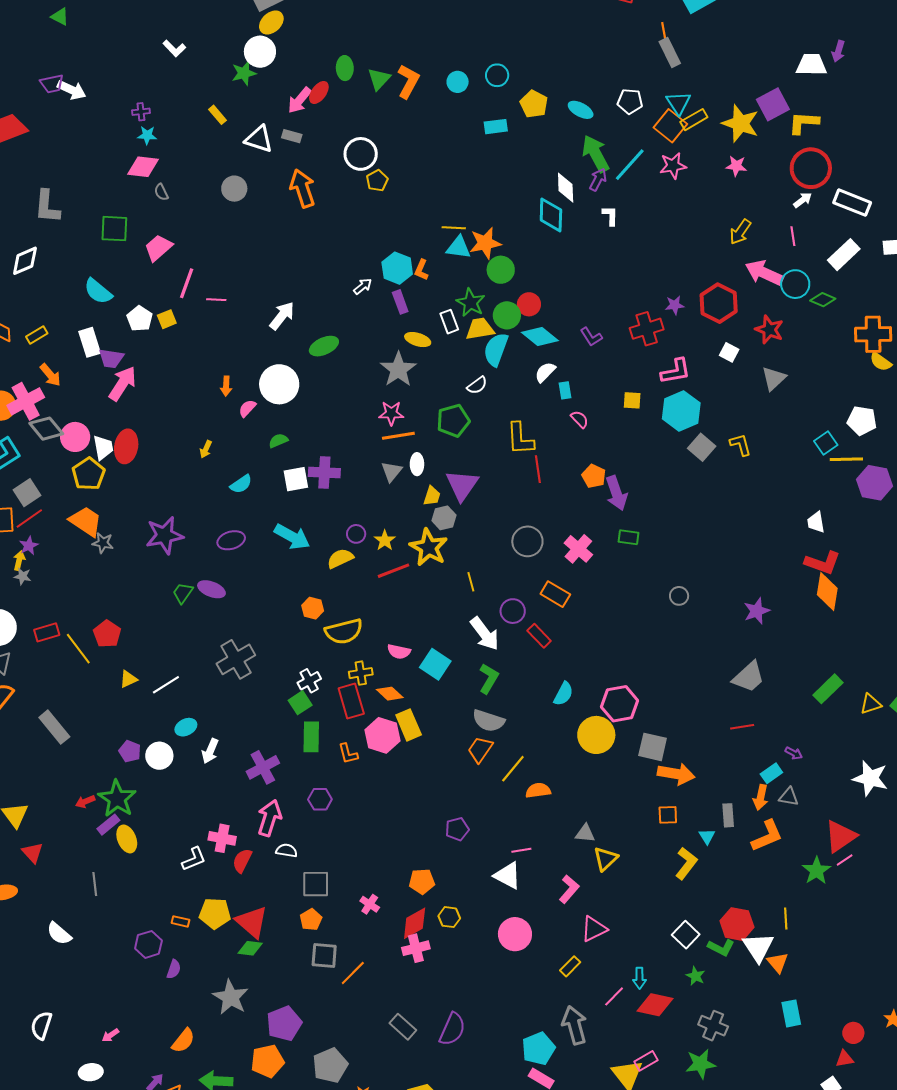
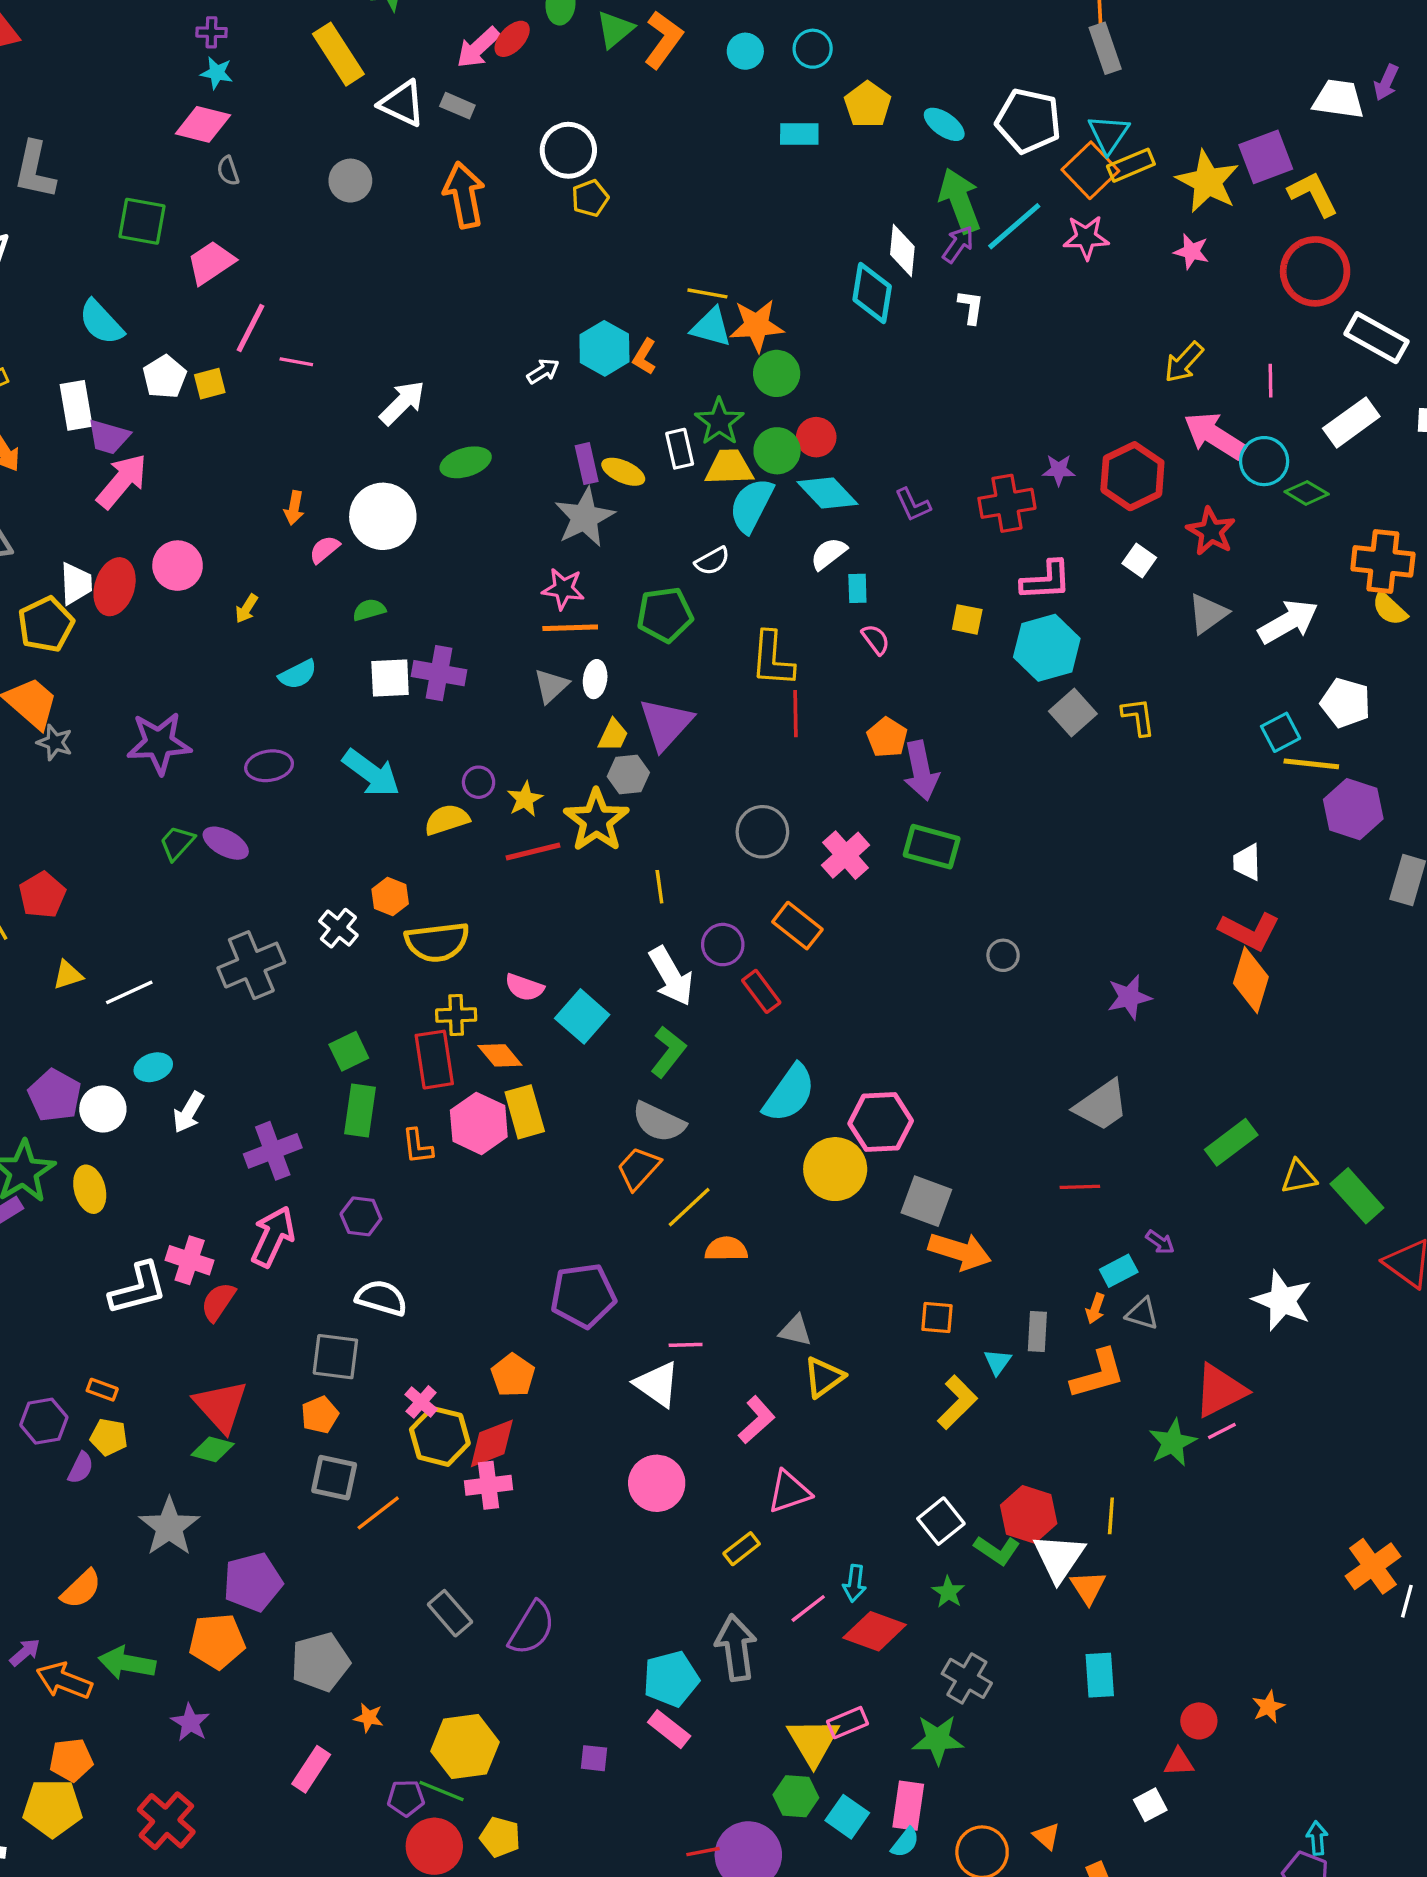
white pentagon: (630, 101) -> (1028, 121), size x1.5
yellow rectangle: (218, 115) -> (338, 54), size x1.8
yellow L-shape: (804, 123) -> (1313, 194), turned 52
white arrow: (803, 200) -> (1288, 622), moved, size x1.8
purple rectangle: (400, 302) -> (587, 464), moved
pink circle: (75, 437) -> (178, 566), moved
green rectangle: (628, 537) -> (932, 847), size x1.5
white cross: (309, 681) -> (338, 928), moved, turned -30
cyan semicircle: (563, 694) -> (789, 1093), size x1.5
purple pentagon: (130, 751) -> (55, 1095), size x1.4
orange arrow: (761, 797) -> (1095, 1309), size x0.7
purple pentagon: (457, 829) -> (583, 1296), size x1.6
yellow ellipse: (127, 839) -> (90, 1189), moved
white semicircle: (286, 851) -> (381, 1298), moved, size x1.4
white L-shape: (194, 859) -> (138, 1289), size x1.4
orange pentagon: (422, 881) -> (513, 1375), turned 30
yellow pentagon: (215, 913) -> (109, 1437), moved, size x0.7
yellow hexagon: (449, 917) -> (440, 1436), moved, size x1.6

